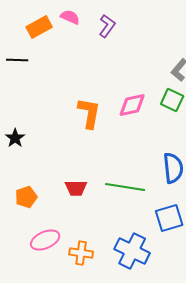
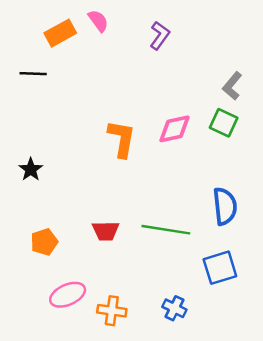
pink semicircle: (70, 17) -> (98, 21), turned 30
purple L-shape: (107, 26) -> (160, 36), moved
blue cross: (132, 251) -> (174, 308), size x0.6

